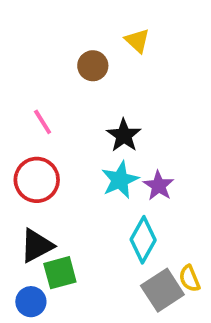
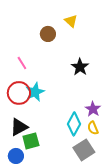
black star: (124, 135) -> (80, 67), moved
cyan star: (120, 180) -> (35, 92), moved
purple star: (159, 186) -> (93, 109), moved
yellow semicircle: (190, 278) -> (93, 128), moved

